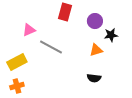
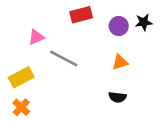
red rectangle: (65, 12) -> (81, 15), turned 60
black star: (111, 35) -> (144, 22), moved
orange cross: (17, 86) -> (21, 107), turned -32

